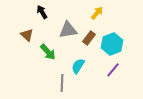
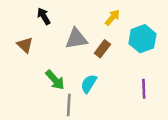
cyan hexagon: (112, 44) -> (142, 39), moved
green arrow: (48, 52) -> (55, 80), moved
purple line: (113, 70) -> (144, 89), moved, turned -42

